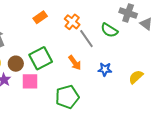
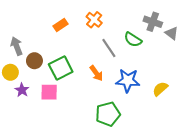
orange cross: (72, 22) -> (94, 20), moved
brown circle: (16, 64) -> (34, 61), moved
blue star: (105, 69) -> (128, 80), size x1.6
green pentagon: (67, 97) -> (108, 114), moved

